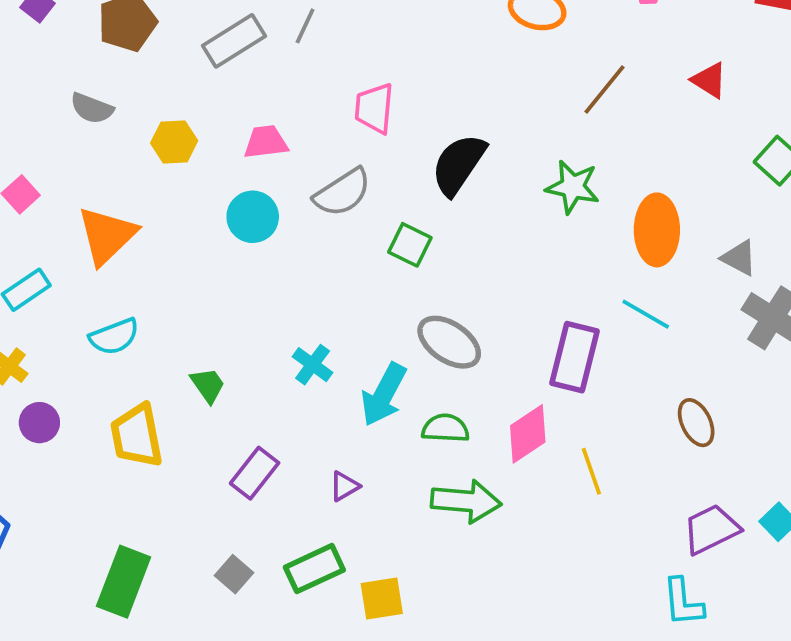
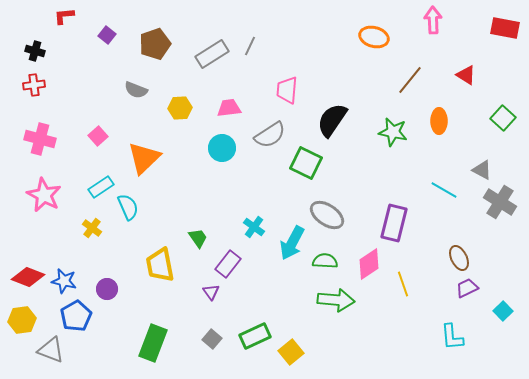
orange ellipse: (657, 230) -> (439, 121), moved, size x0.7
green square: (410, 245) -> (306, 163), size x1.4
cyan line: (646, 314) -> (444, 190), moved
cyan semicircle: (114, 337) -> (128, 207), moved, turned -92
purple circle: (39, 423) -> (107, 289), moved
purple rectangle: (255, 473) -> (228, 264), moved
purple triangle: (344, 486) -> (211, 292), moved, turned -36
purple trapezoid: (711, 529) -> (467, 288), moved, size x0.7
yellow square: (382, 598) -> (291, 352), turned -30
cyan L-shape: (683, 602) -> (452, 337), moved

